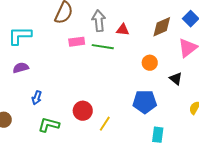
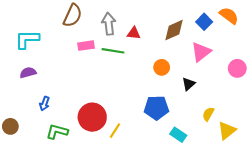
black triangle: (176, 79) -> (189, 84), turned 40
red circle: (83, 111) -> (92, 117), size x1.4
cyan rectangle: (158, 135) -> (178, 135), moved, turned -63

